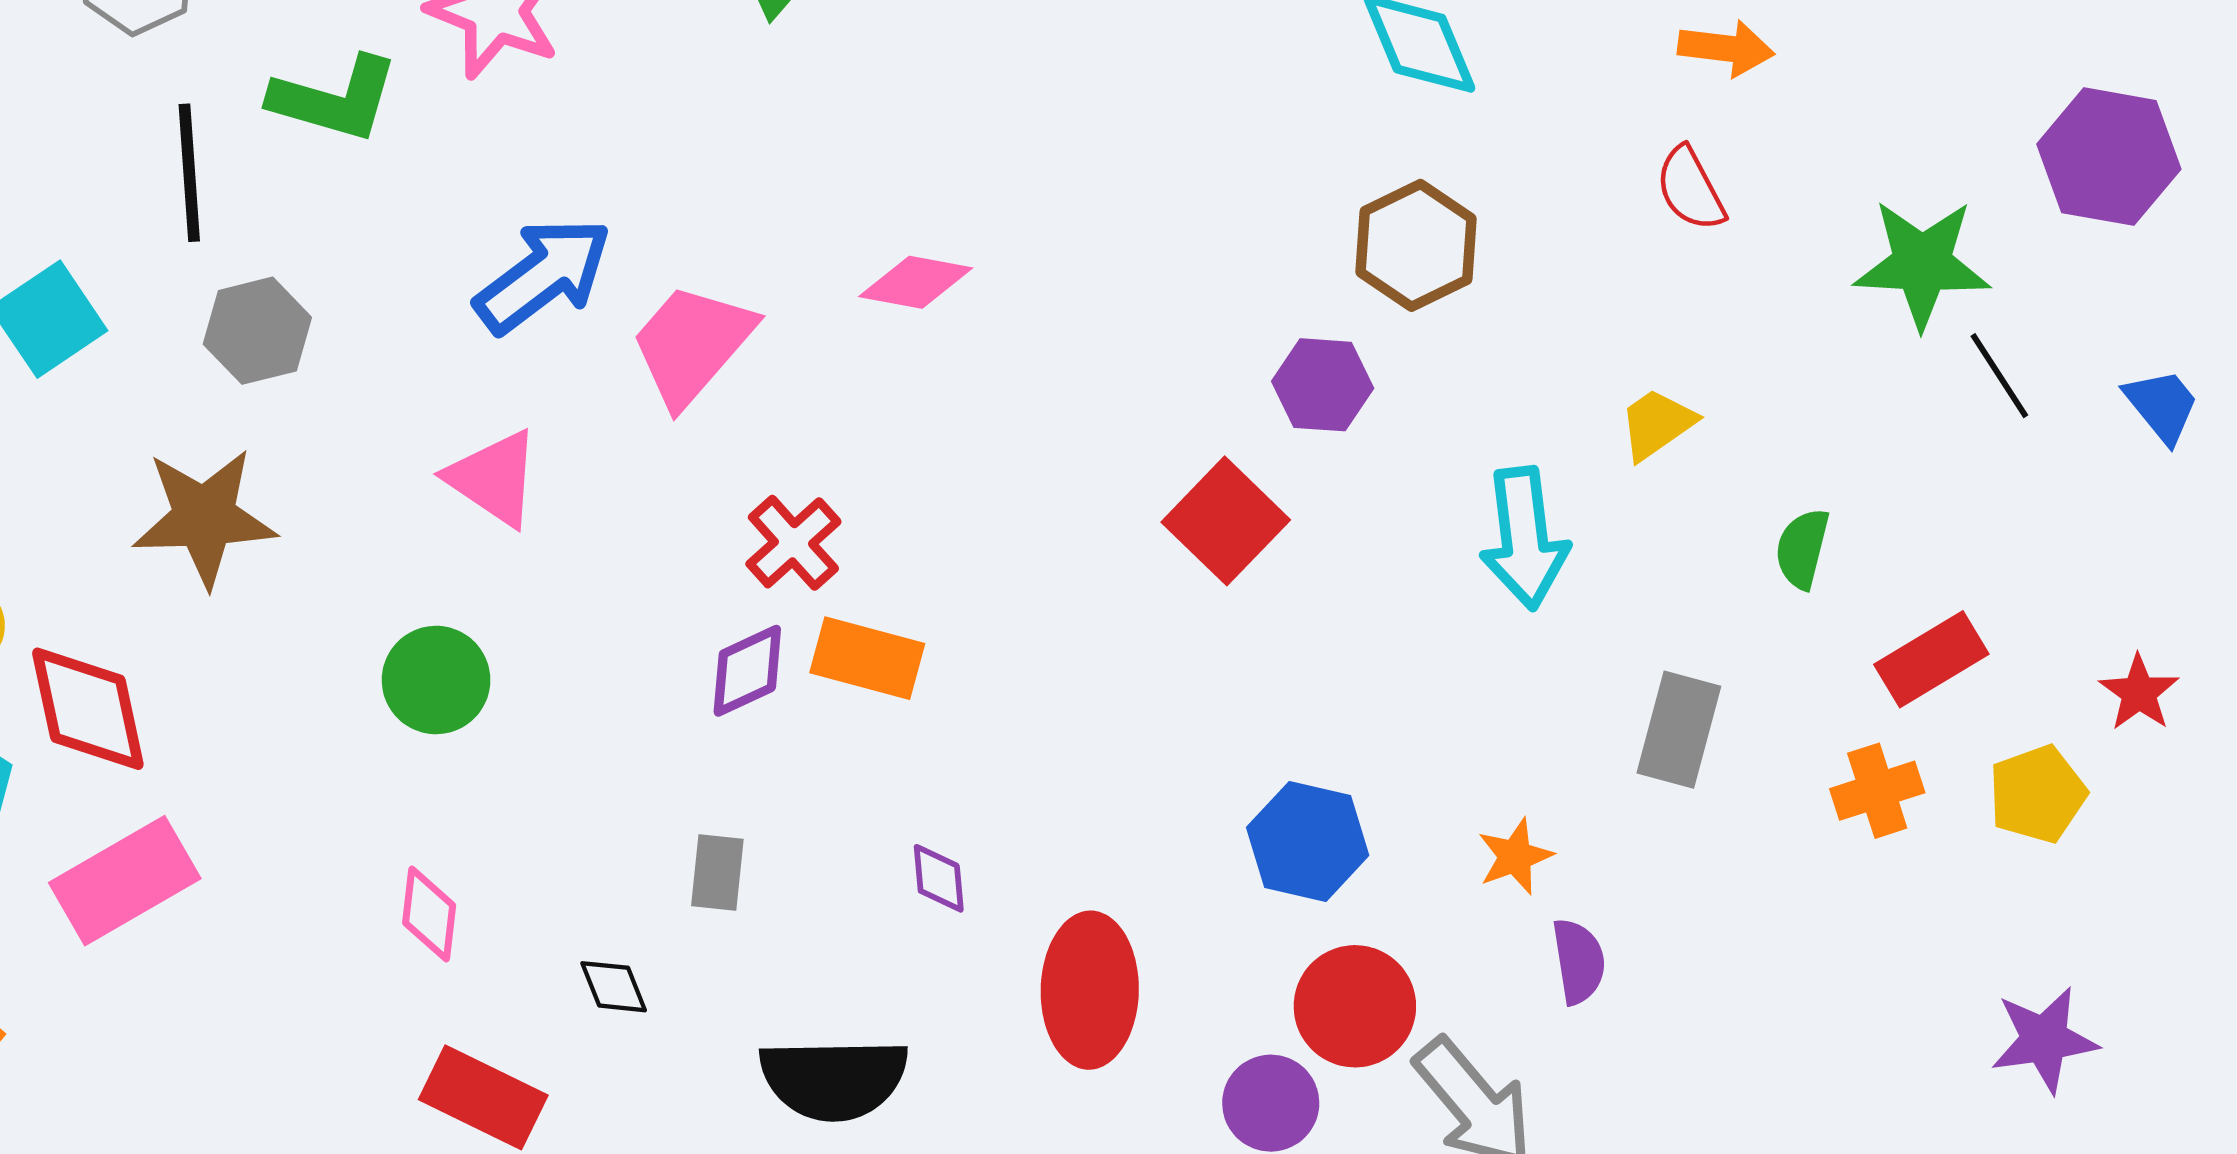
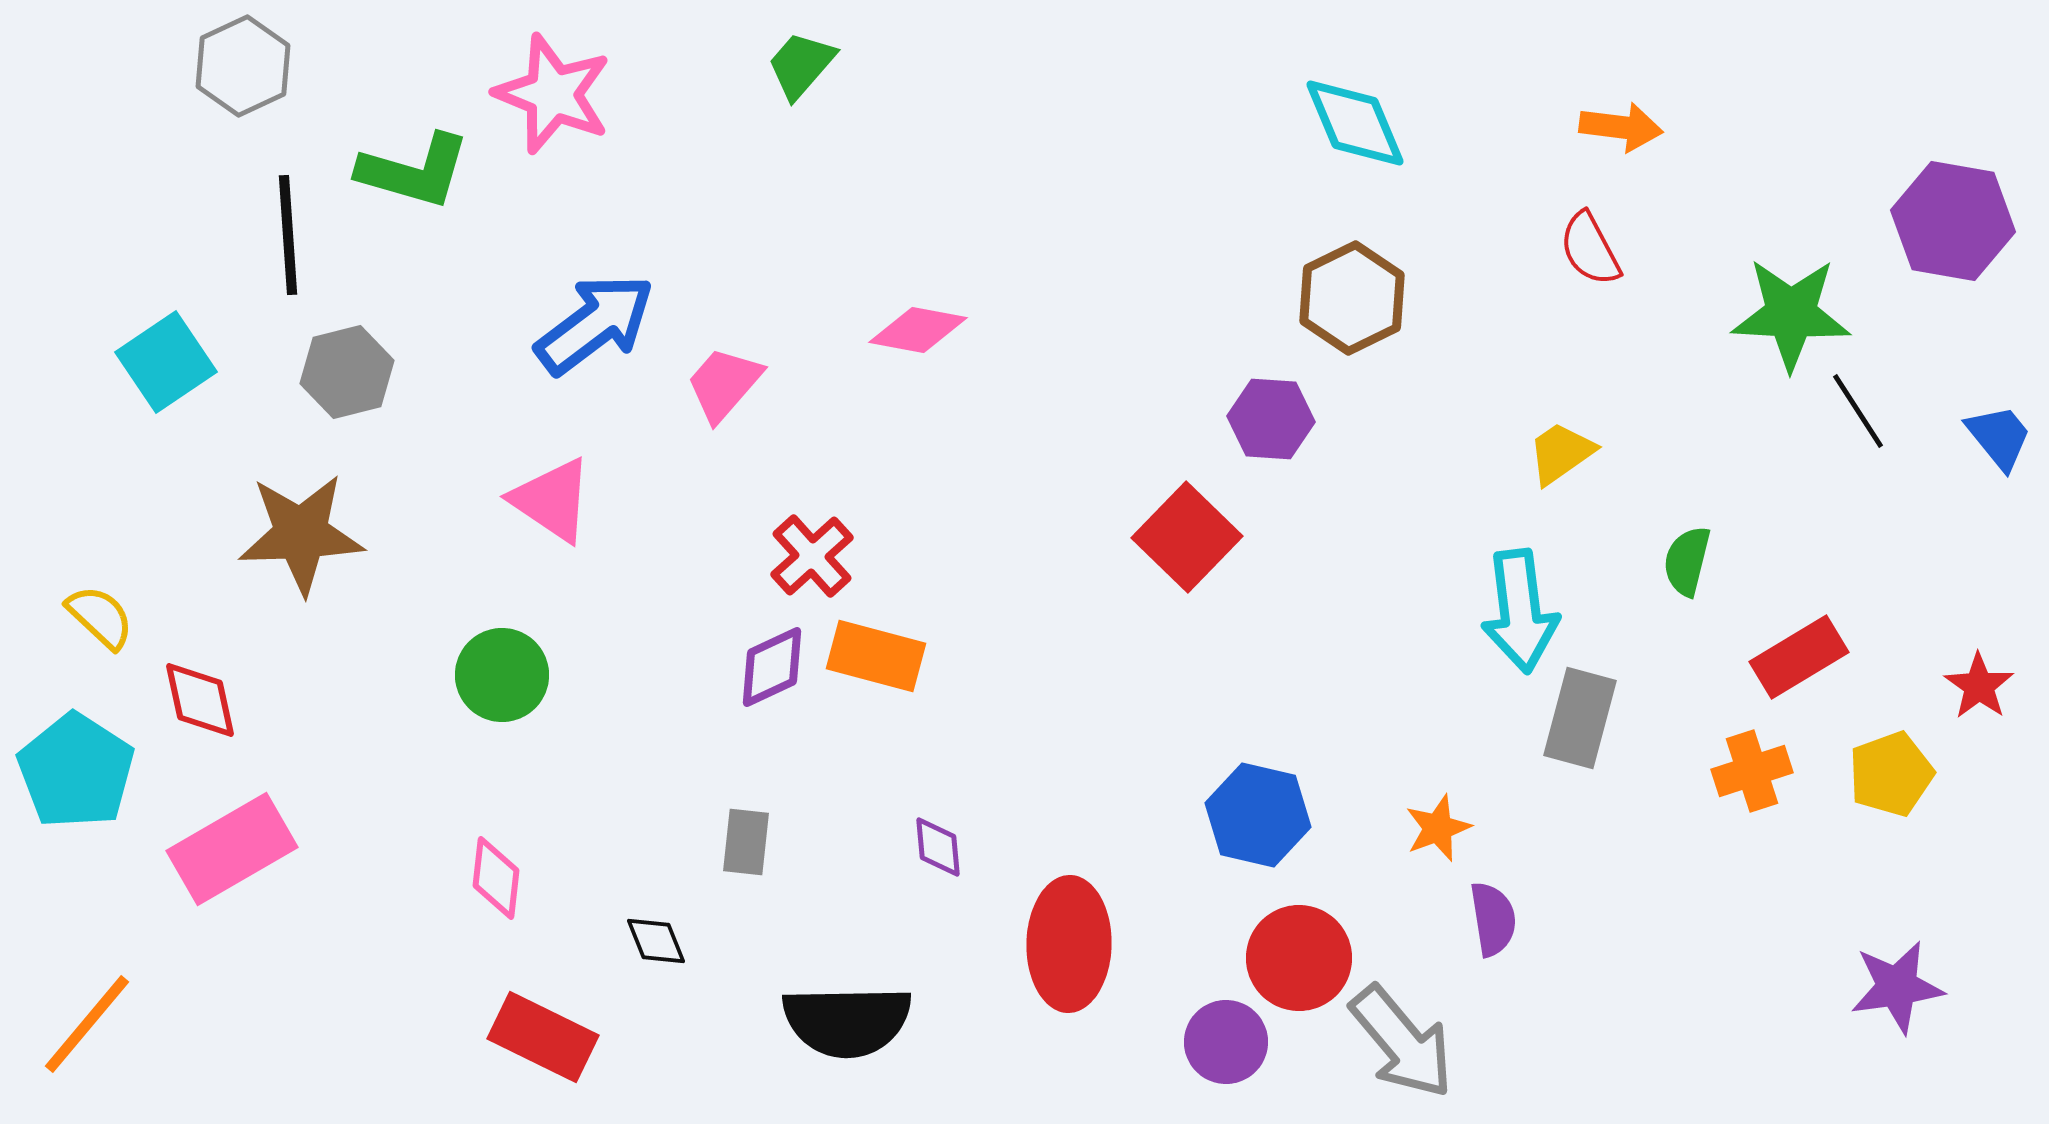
pink trapezoid: (692, 345) -> (724, 384), size x0.7
cyan arrow: (1524, 538) -> (1520, 611), moved
red diamond: (88, 709) -> (200, 700), size x0.7

